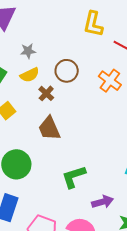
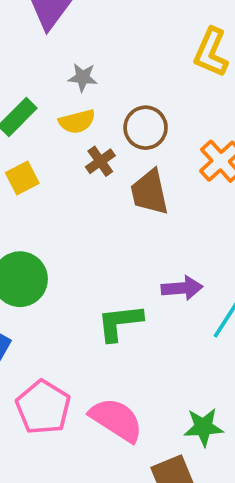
brown trapezoid: (49, 128) -> (150, 192), moved
purple arrow: (102, 202) -> (182, 288), moved

